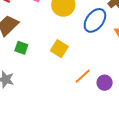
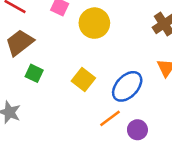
blue ellipse: (95, 20) -> (127, 86), moved

